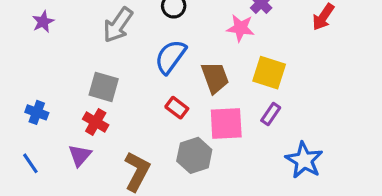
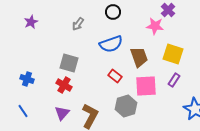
gray arrow: (118, 25) -> (78, 24), size x0.6
blue semicircle: (170, 57) -> (111, 44), turned -145
purple triangle: (80, 155) -> (62, 113), moved

